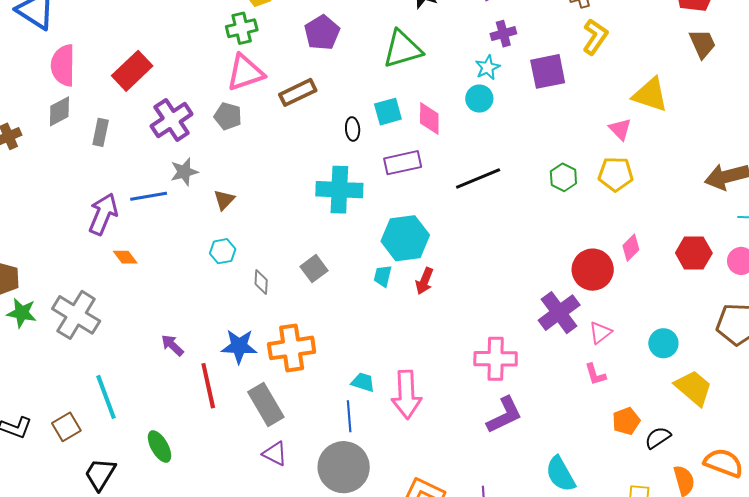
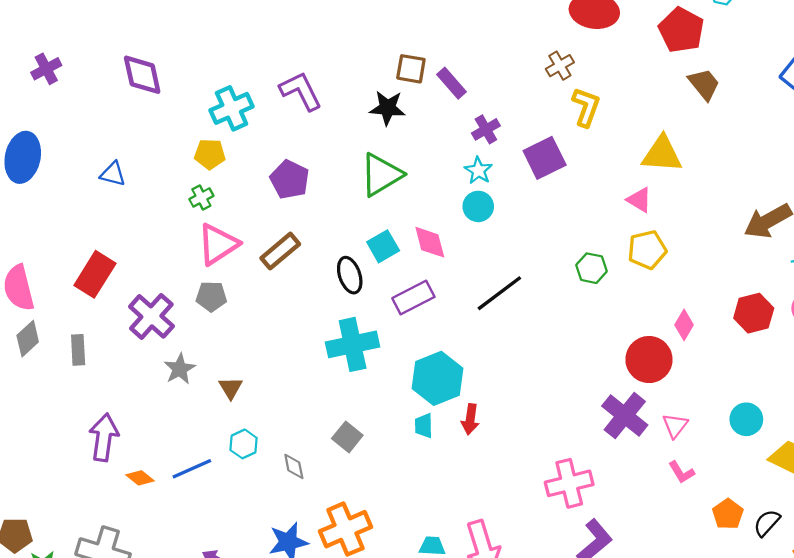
green cross: (242, 28) -> (201, 197), size x0.7
black ellipse: (353, 129) -> (350, 275), size x1.4
blue line: (149, 196) -> (192, 469), moved

